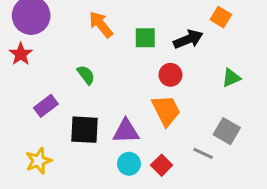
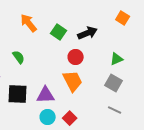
orange square: (221, 17) -> (123, 18), moved
green square: (145, 38) -> (59, 32), turned 35
gray square: (227, 131) -> (114, 83), moved
gray line: (203, 153) -> (115, 110), moved

